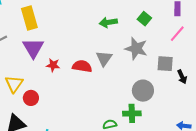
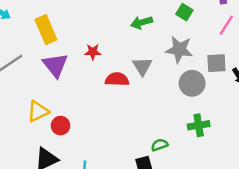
red star: (53, 65) -> (93, 52), moved
yellow triangle: (14, 84) -> (38, 111), turned 36
gray circle: (143, 91) -> (192, 83), moved
green cross: (132, 113) -> (199, 125), moved

